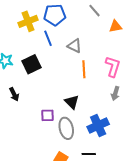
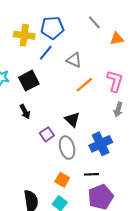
yellow cross: (28, 21) -> (24, 35), turned 30
blue line: (48, 38) -> (46, 53), turned 63
orange line: (84, 69) -> (84, 85), turned 54
black arrow: (14, 94) -> (25, 112), moved
purple square: (47, 115) -> (47, 134), turned -32

